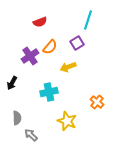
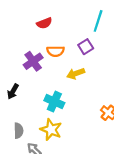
orange semicircle: (50, 47) -> (55, 51), turned 49
cyan cross: (49, 92) -> (54, 102), turned 36
yellow star: (67, 121) -> (51, 130), moved

